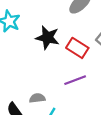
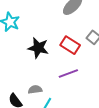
black star: (48, 38) -> (38, 48), moved

